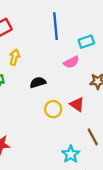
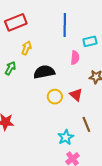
pink semicircle: (71, 62) -> (75, 58), turned -64
black semicircle: (38, 82) -> (44, 72), size x1.5

